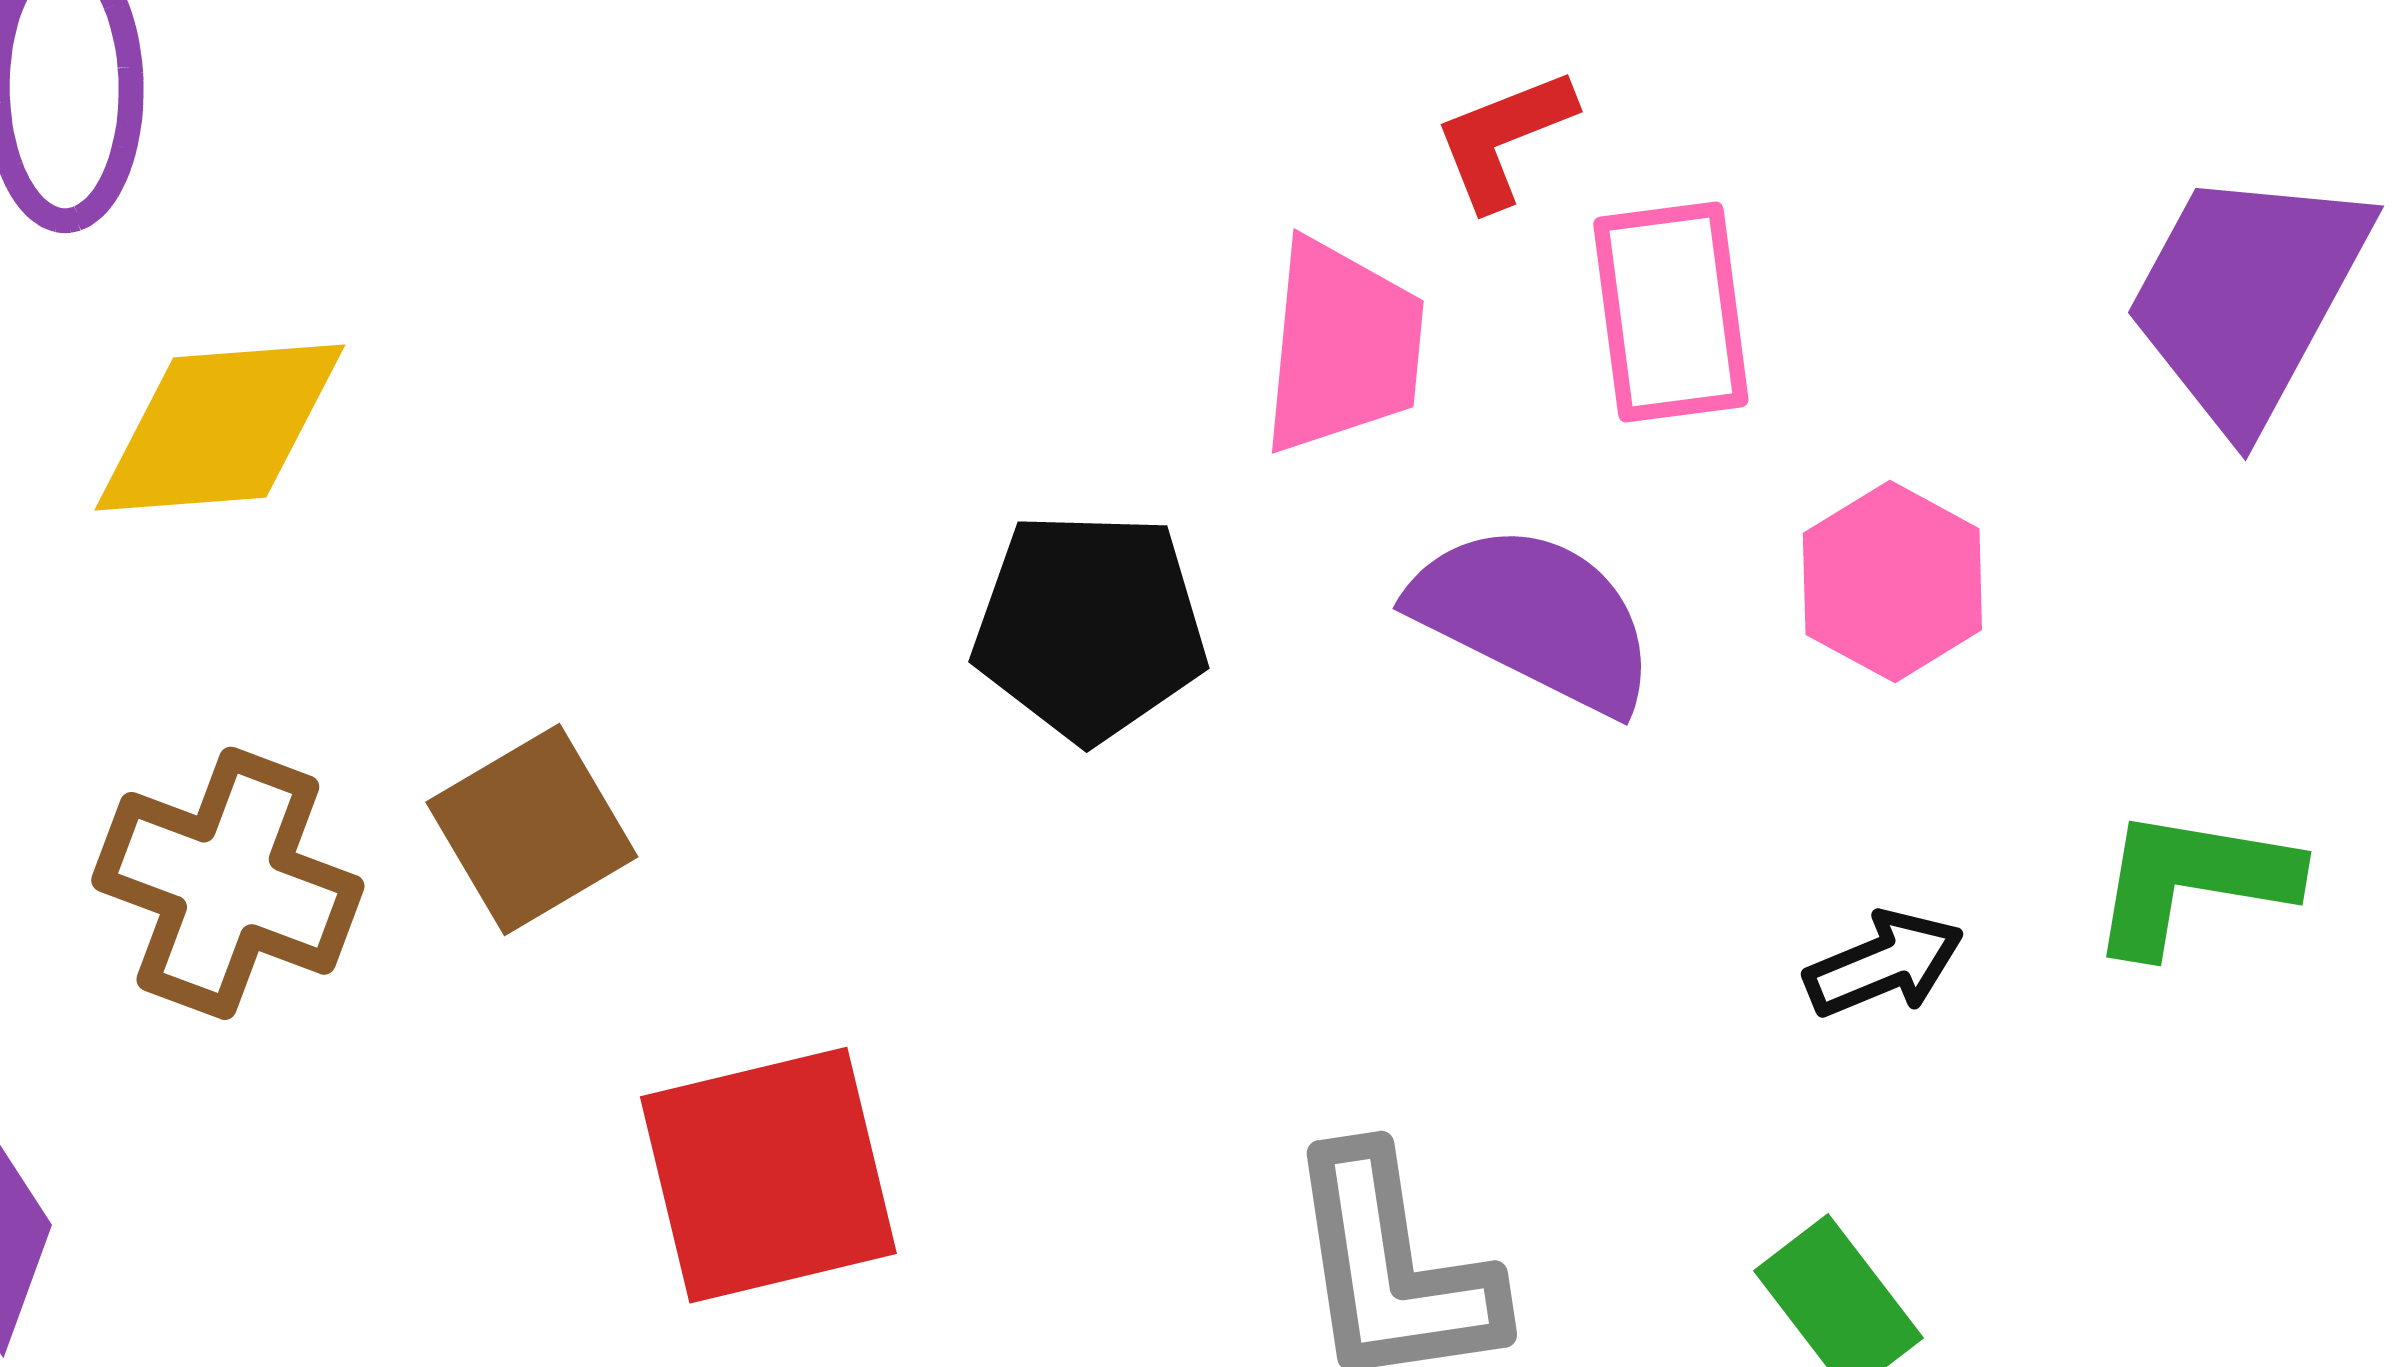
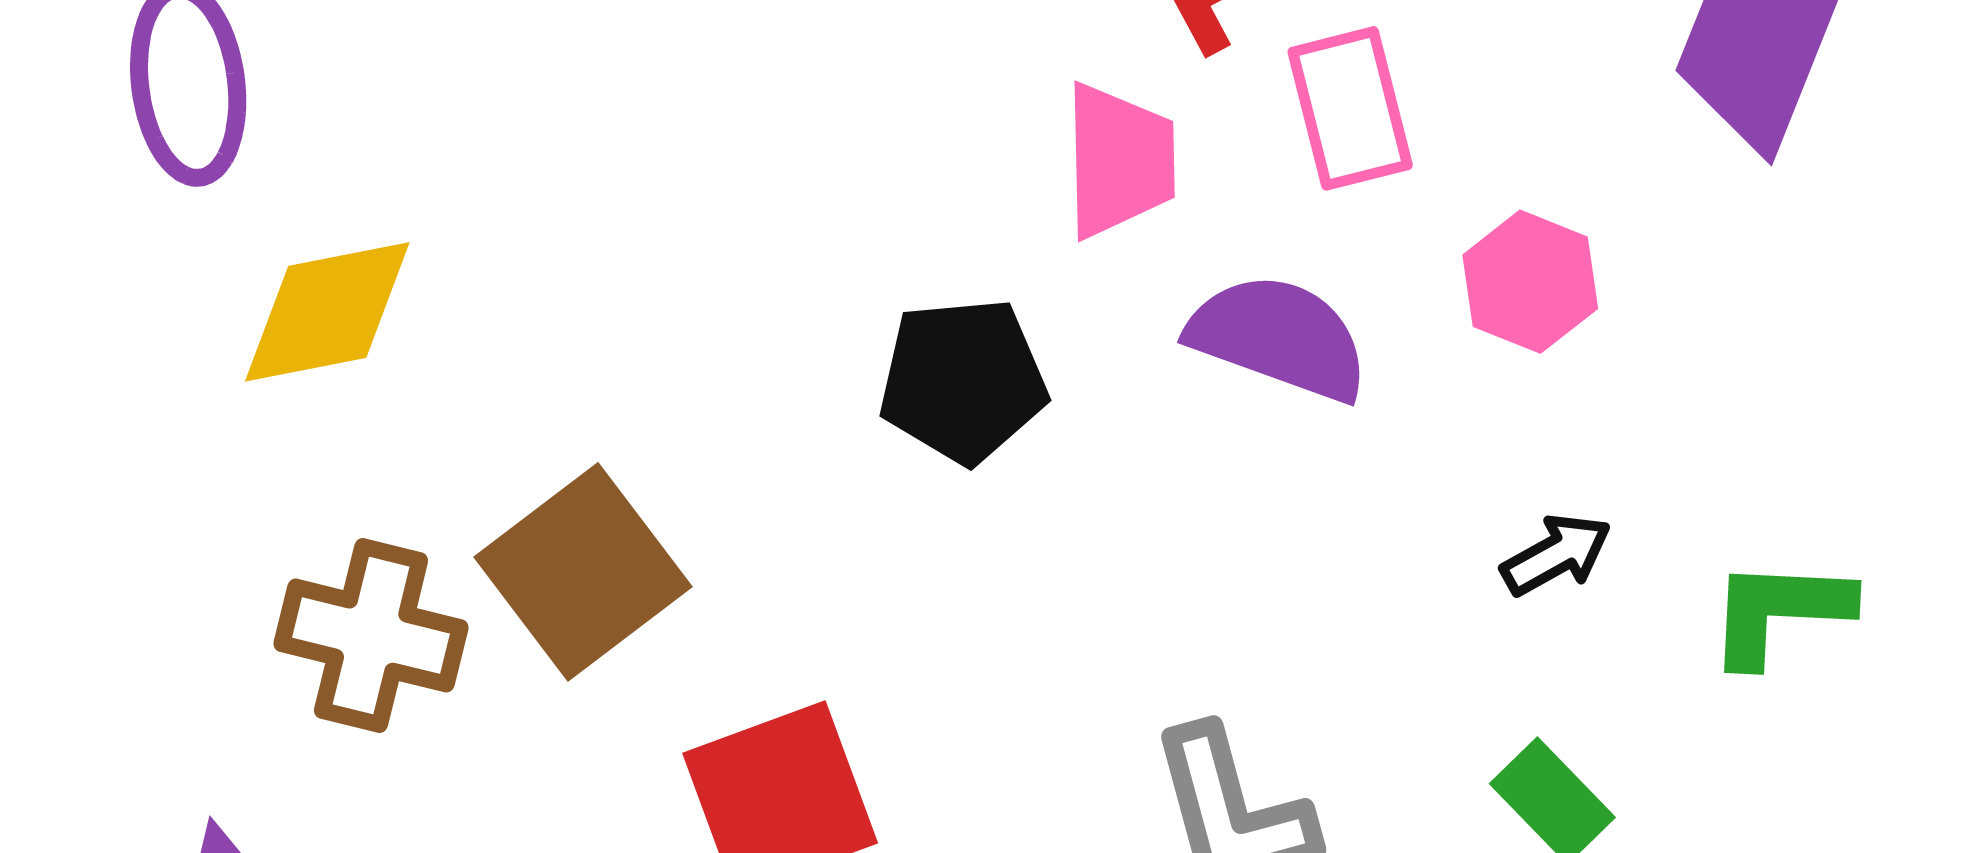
brown square: (532, 830) -> (583, 572), size x1.4
green L-shape: (2192, 881) -> (1779, 611), moved

